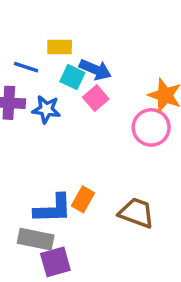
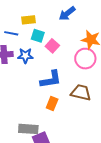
blue arrow: (95, 70) -> (67, 14), moved, turned 126
blue L-shape: (53, 209) -> (51, 79), moved
brown trapezoid: (136, 213) -> (81, 92), moved

